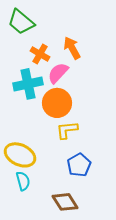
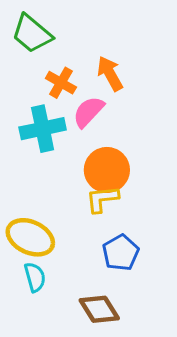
orange circle: (57, 103) -> (107, 170), moved

